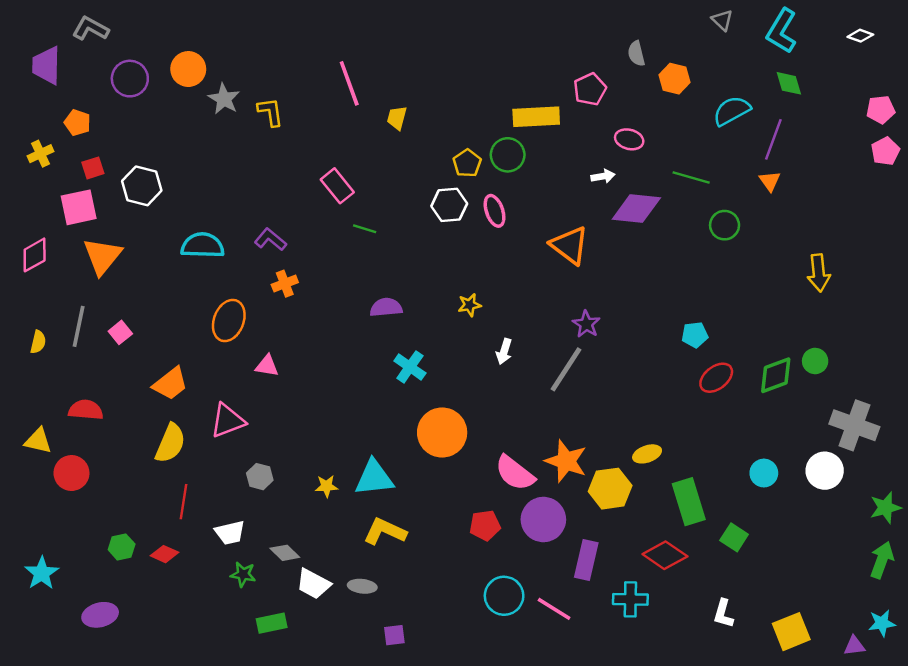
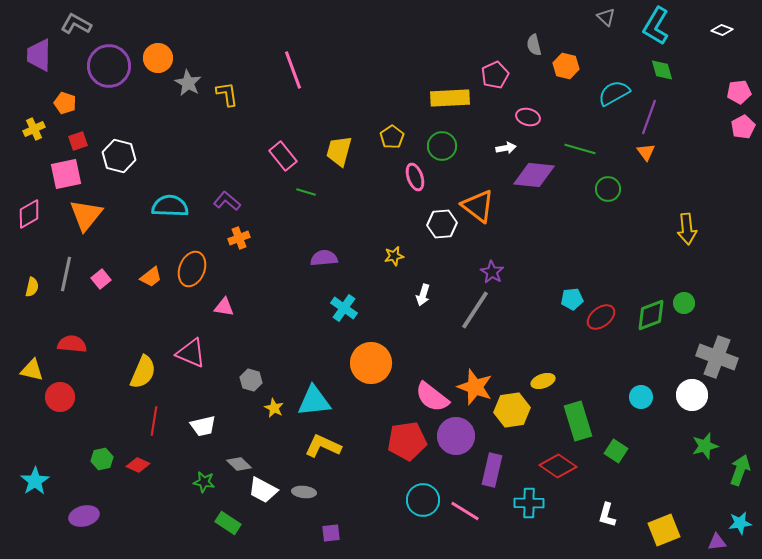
purple circle: (130, 79) -> (109, 66), size x1.4
yellow trapezoid: (397, 118) -> (339, 151), moved, size x1.5
green circle: (508, 155) -> (442, 146), moved
white hexagon: (449, 205) -> (442, 224), moved
cyan pentagon: (695, 335) -> (572, 299), moved
orange trapezoid: (170, 384) -> (151, 277), moved, size x0.7
pink triangle: (228, 421) -> (191, 353), turned 44
gray hexagon: (260, 477) -> (251, 380), moved
yellow star: (326, 486) -> (274, 408), turned 30
green star: (885, 508) -> (705, 446), moved
red pentagon: (485, 525) -> (407, 441), size x1.5
white trapezoid: (230, 533) -> (203, 426), moved
green rectangle: (272, 623) -> (228, 523), turned 45

